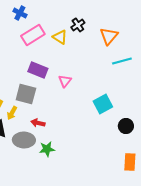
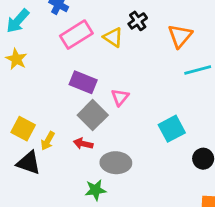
gray square: (26, 94) -> (93, 115), moved, turned 30
red arrow: (38, 123) -> (83, 144), moved
gray ellipse: (24, 140) -> (116, 163), moved

